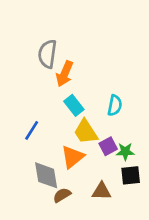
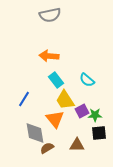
gray semicircle: (47, 54) -> (50, 15), moved, turned -110
orange arrow: (65, 74) -> (49, 56), turned 72
cyan semicircle: (115, 105) -> (87, 80), turned 119
orange triangle: (73, 157) -> (55, 119), turned -30

